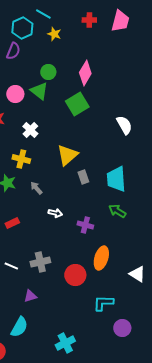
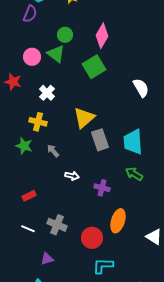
gray rectangle: (83, 177) -> (100, 140), size x1.5
red rectangle: (12, 223) -> (29, 196), moved
gray cross: (40, 262) -> (57, 225), turned 36
cyan L-shape: (103, 303) -> (103, 266), moved

